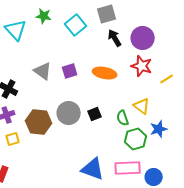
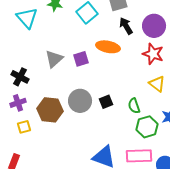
gray triangle: (43, 71) -> (54, 59), turned 42
orange ellipse: (105, 73) -> (108, 47), moved
yellow triangle: (142, 106) -> (157, 84), moved

